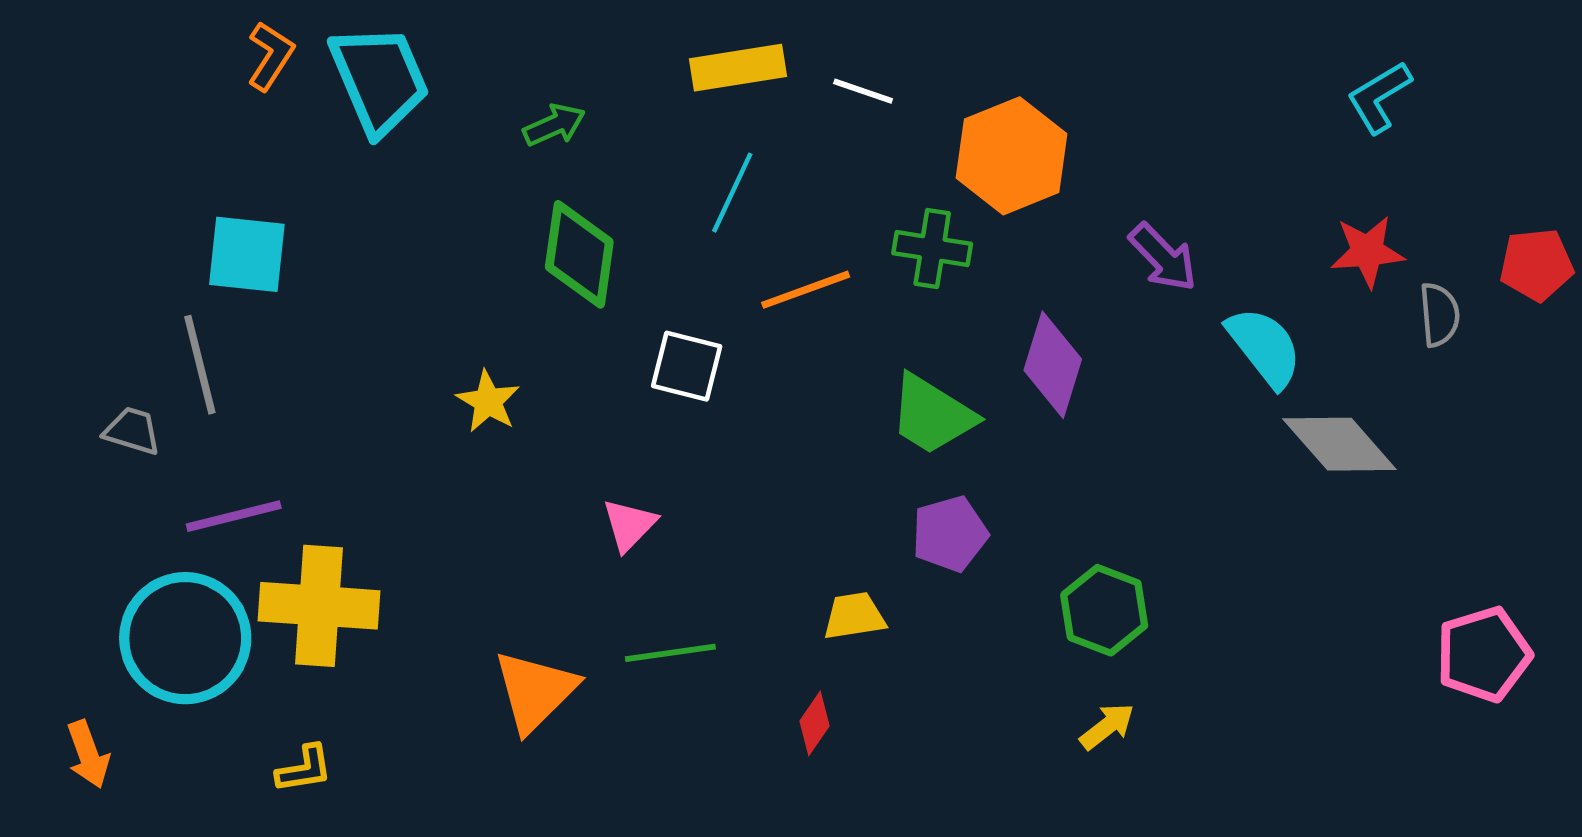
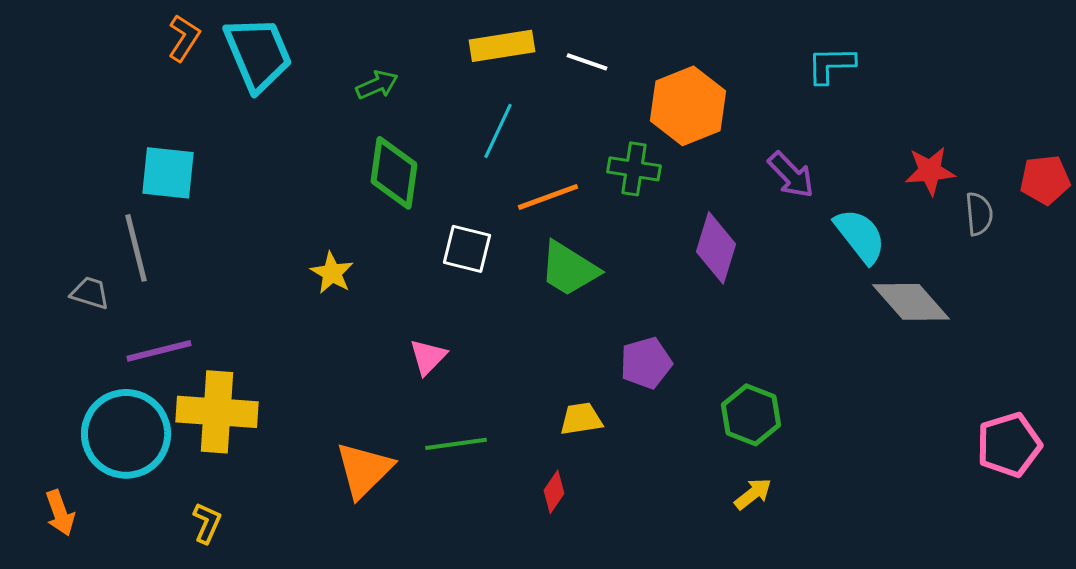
cyan L-shape: (1379, 97) -> (831, 65), moved, turned 30
green trapezoid: (932, 415) -> (569, 269), moved
yellow L-shape: (304, 769) -> (207, 523), turned -57

